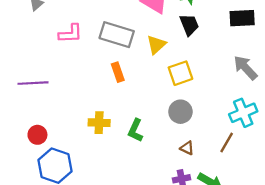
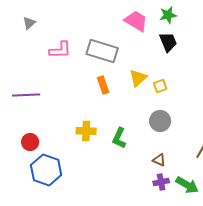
yellow triangle: (156, 45) -> (138, 78), moved
yellow square: (180, 73) -> (160, 86), size x0.6
brown triangle: (187, 148) -> (159, 160), moved

